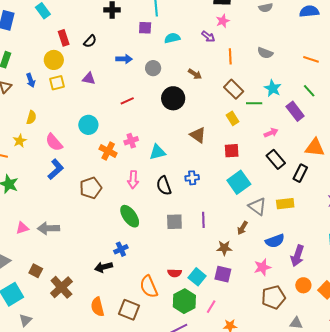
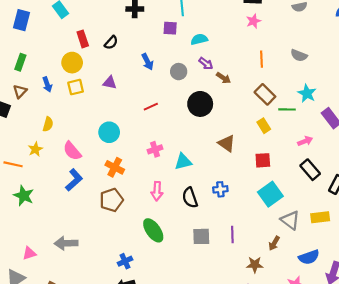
purple arrow: (208, 36) -> (206, 63), moved
blue arrow: (124, 59) -> (147, 62), turned 63
orange cross: (108, 151) -> (115, 167), moved
pink triangle: (22, 228) -> (29, 253), moved
blue cross: (121, 249) -> (125, 261), moved

